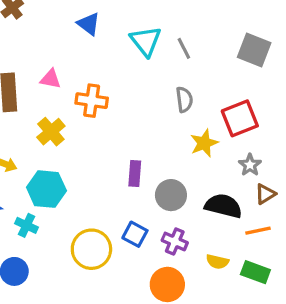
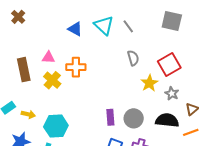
blue triangle: (89, 24) -> (75, 29), moved
yellow cross: (51, 132) -> (52, 80), moved
gray star: (250, 165) -> (172, 93), moved
purple rectangle: (135, 173) -> (110, 117), moved

